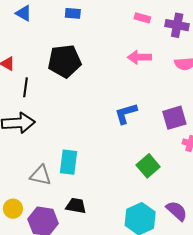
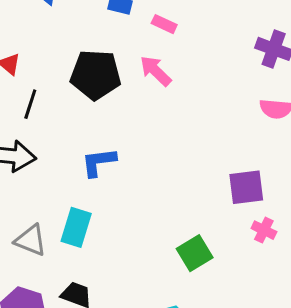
pink rectangle: (142, 18) -> (164, 24), moved
pink arrow: (139, 57) -> (156, 71), moved, turned 35
blue L-shape: (126, 113) -> (99, 162), moved

